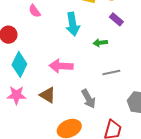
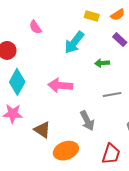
cyan arrow: (73, 24) -> (74, 43), turned 45
brown triangle: (48, 95) -> (42, 130), moved

